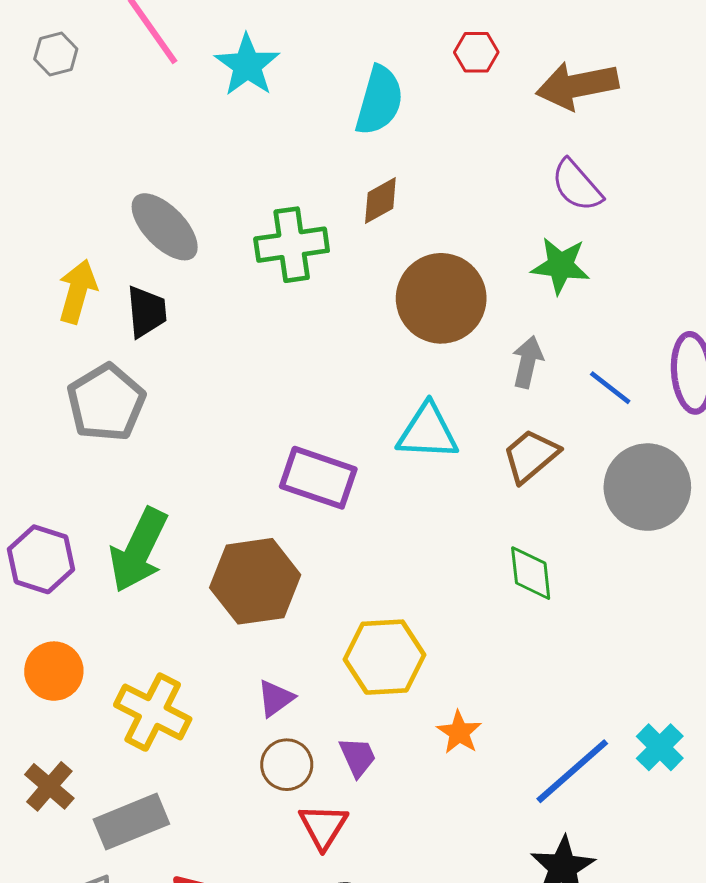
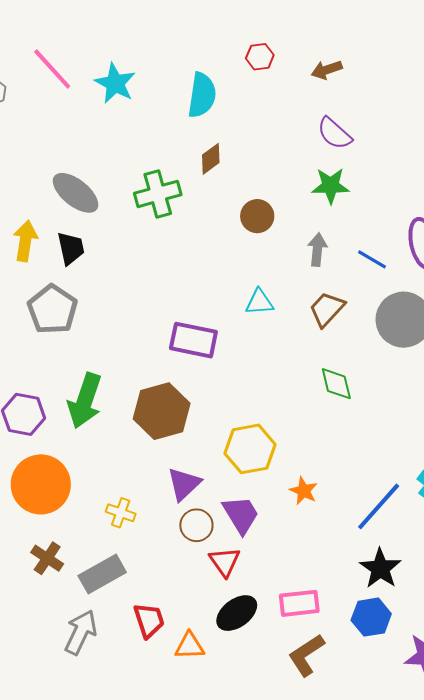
brown arrow: (577, 86) -> (327, 70), size x0.6
brown circle: (441, 298) -> (257, 216), size x0.6
cyan triangle: (428, 432) -> (259, 302), size x0.7
orange circle: (54, 671) -> (41, 484), size x1.6
purple triangle: (276, 698) -> (184, 484), size x1.4
yellow cross: (153, 712) -> (121, 513), moved, size x0.6
purple trapezoid: (358, 757) -> (241, 515), size x1.5

